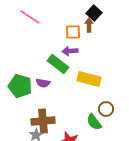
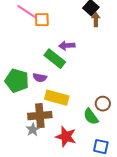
brown arrow: (89, 25) -> (96, 20), moved
orange square: (73, 32) -> (42, 20), moved
yellow rectangle: (89, 79) -> (57, 98), moved

